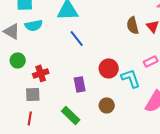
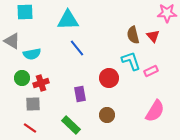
cyan semicircle: (34, 25) -> (32, 54), moved
green circle: (18, 60) -> (22, 78), moved
cyan L-shape: (131, 78) -> (131, 61), moved
red line: (30, 118) -> (30, 128), turned -64

